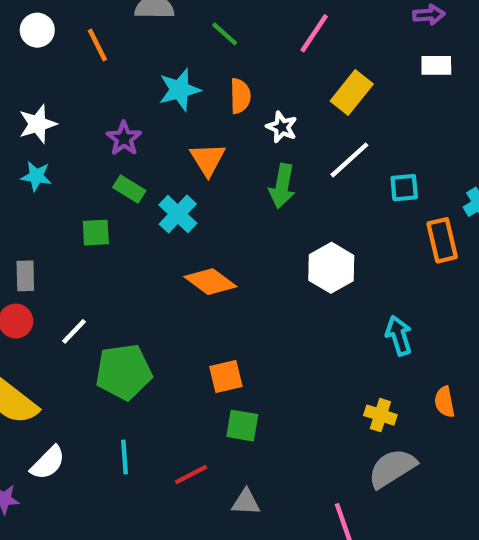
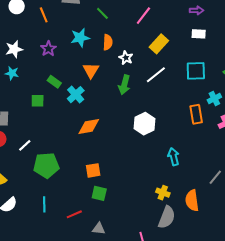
purple star: (124, 138) -> (48, 49), moved
cyan square: (404, 188) -> (196, 71), moved, size x1.5
orange diamond: (210, 282) -> (89, 126), turned -50
orange semicircle: (445, 402) -> (192, 200), moved, size x1.5
gray semicircle: (392, 468) -> (167, 217), turned 140

